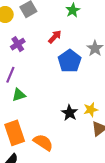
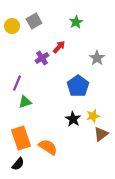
purple cross: (18, 44) -> (42, 58), moved
blue pentagon: (70, 61) -> (78, 86), moved

